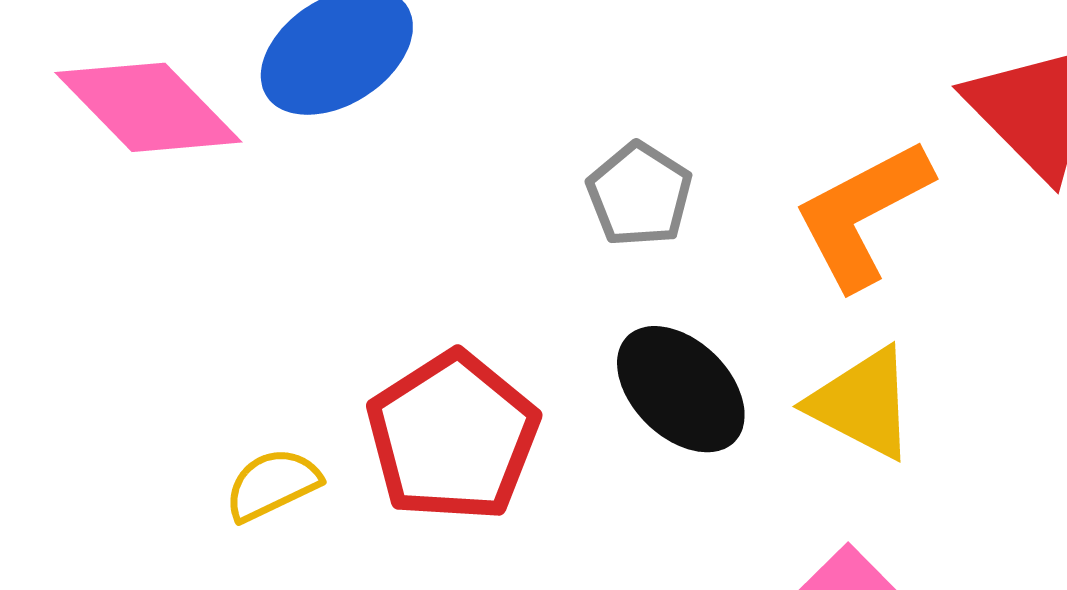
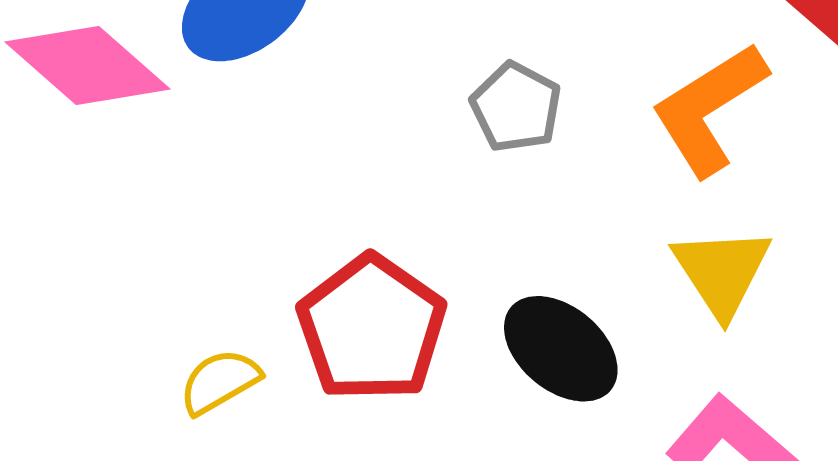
black ellipse: (681, 389) -> (561, 349), moved
yellow triangle: (862, 403) -> (722, 272), turned 34

